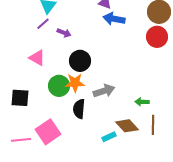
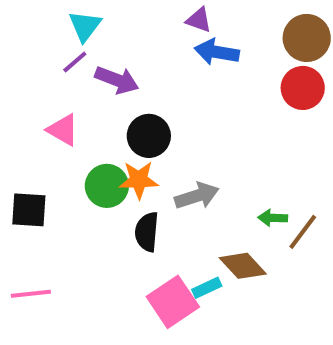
purple arrow: (64, 33) -> (117, 80), size x1.5
brown line: (153, 125) -> (303, 232), moved, turned 36
pink square: (48, 132) -> (173, 302), moved

